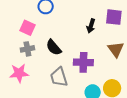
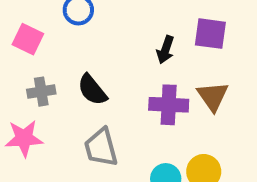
pink square: (27, 28) -> (28, 39), moved
purple cross: (83, 62) -> (169, 105), moved

